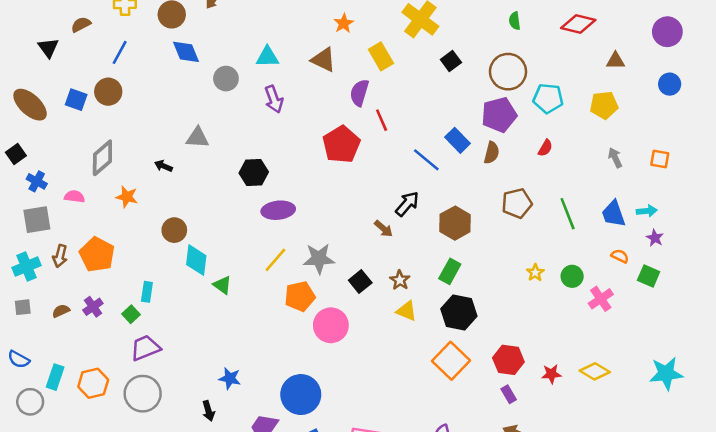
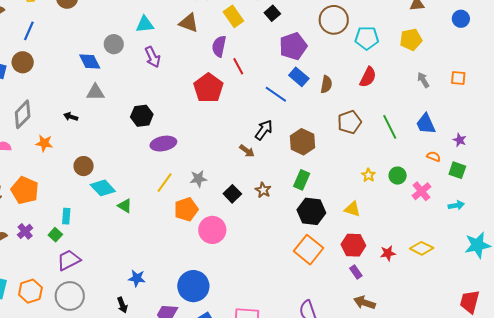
blue diamond: (186, 52) -> (90, 62), moved
black square: (451, 61) -> (272, 13), moved
purple pentagon: (499, 115) -> (293, 46), moved
red semicircle: (545, 148) -> (368, 77), size x1.5
cyan arrow: (647, 211) -> (456, 205), moved
gray star: (319, 259) -> (198, 179), size x0.7
cyan diamond: (196, 260) -> (103, 188), turned -45
yellow triangle: (407, 311) -> (352, 209), moved

